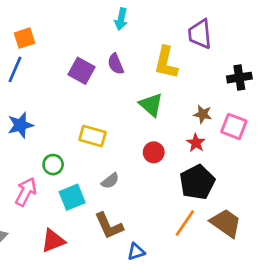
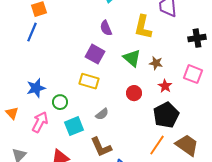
purple square: (82, 71) -> (95, 54), moved
brown star: (203, 114) -> (156, 63), moved
blue star: (20, 125) -> (36, 88), moved

